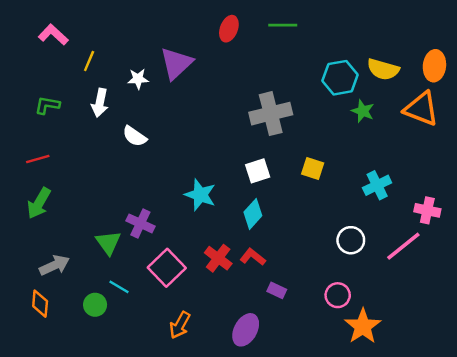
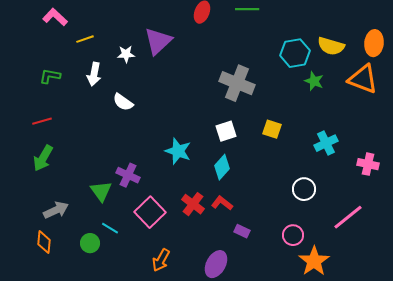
yellow line: (89, 61) -> (85, 39), turned 48
gray cross: (271, 114) -> (237, 83), turned 36
pink line: (403, 246) -> (348, 217), moved

